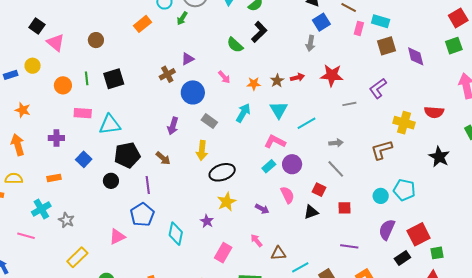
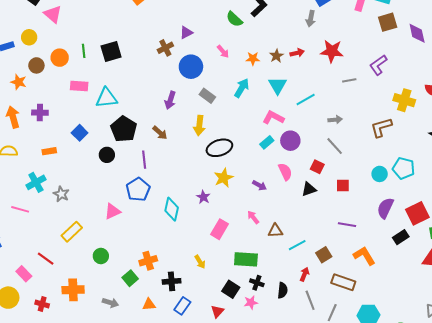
brown circle: (96, 40) -> (36, 65), moved
purple cross: (56, 138) -> (40, 113), moved
black pentagon: (127, 155) -> (124, 129), turned -30

